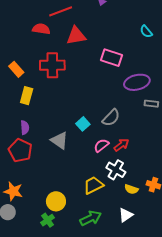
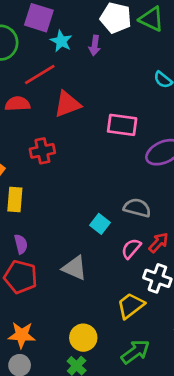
red cross: (52, 65) -> (42, 151), size x0.7
gray semicircle: (111, 118) -> (137, 208), turned -108
gray triangle: (59, 140) -> (75, 268), moved

